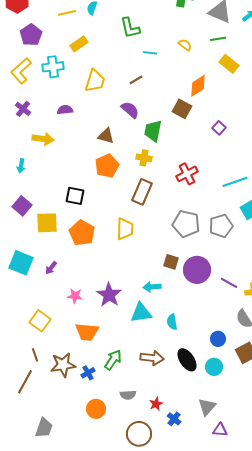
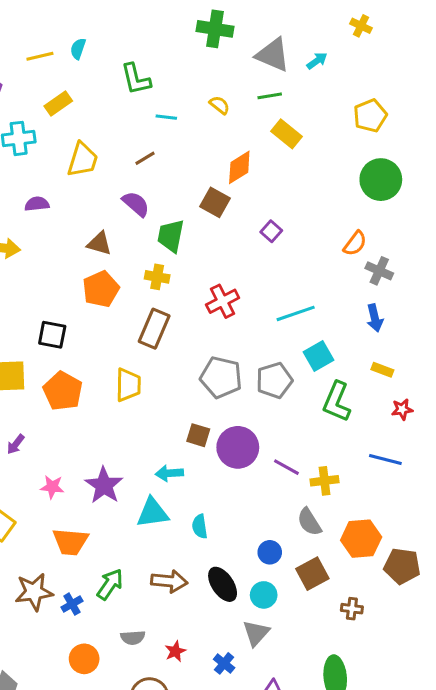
gray triangle: (207, 407) -> (256, 633), moved
blue cross: (174, 419) -> (224, 663), moved

